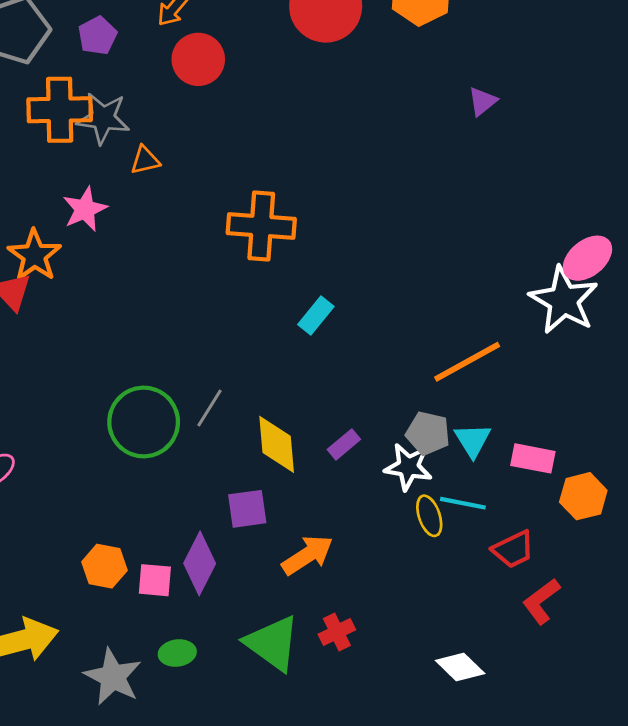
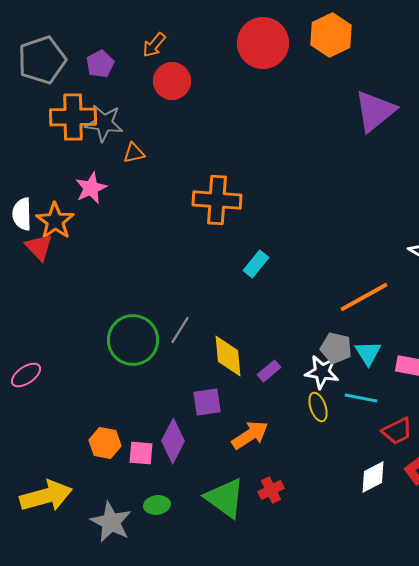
purple triangle: (482, 101) -> (375, 111), size x2.0
purple rectangle: (344, 444) -> (269, 371), moved
yellow ellipse: (429, 516) -> (318, 407), moved
white diamond: (460, 667) -> (373, 477), moved, turned -72

